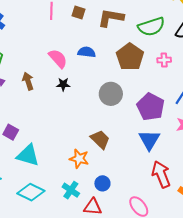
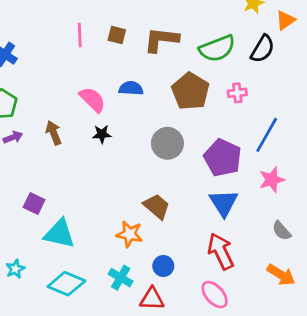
red arrow: (161, 174) -> (221, 251), moved

